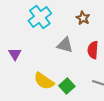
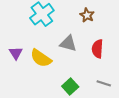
yellow semicircle: (44, 81) -> (41, 58), moved

